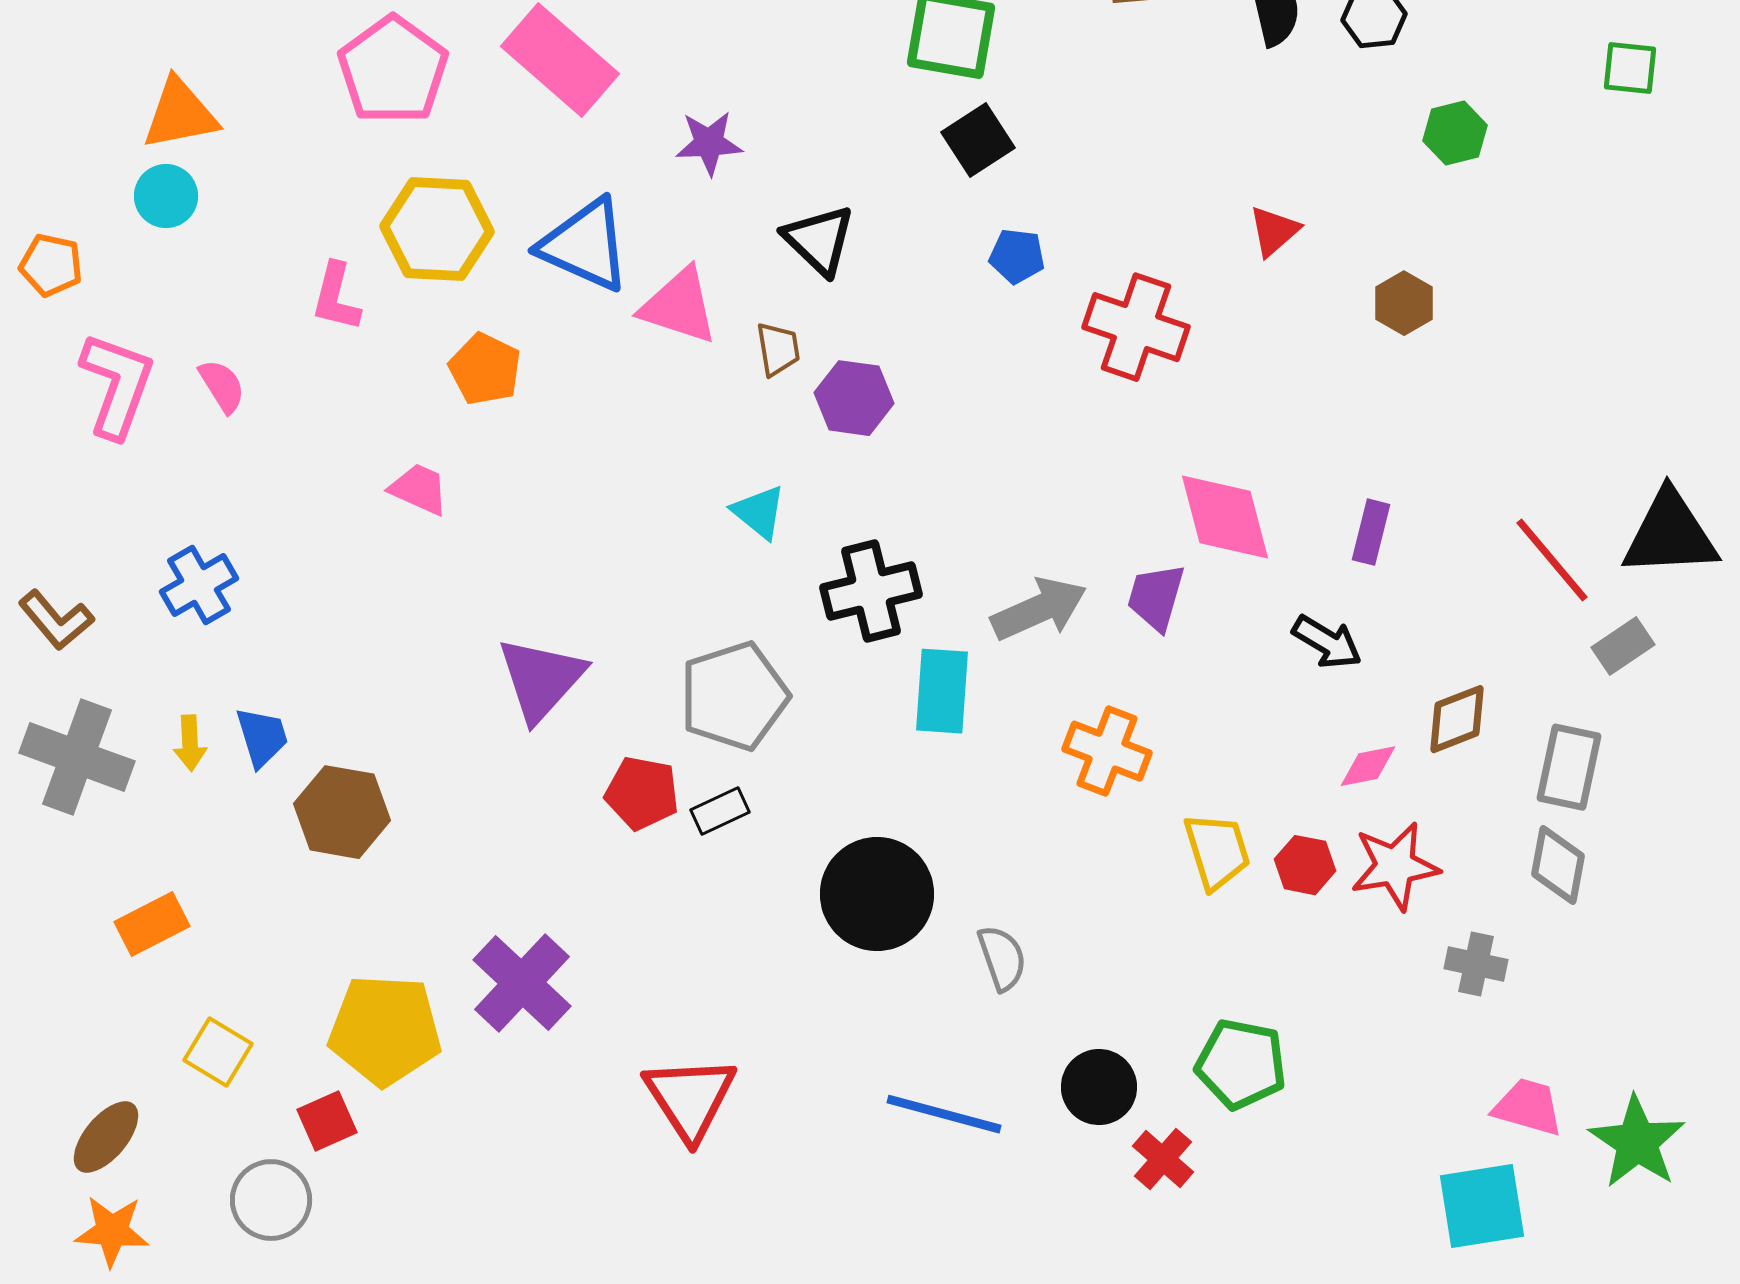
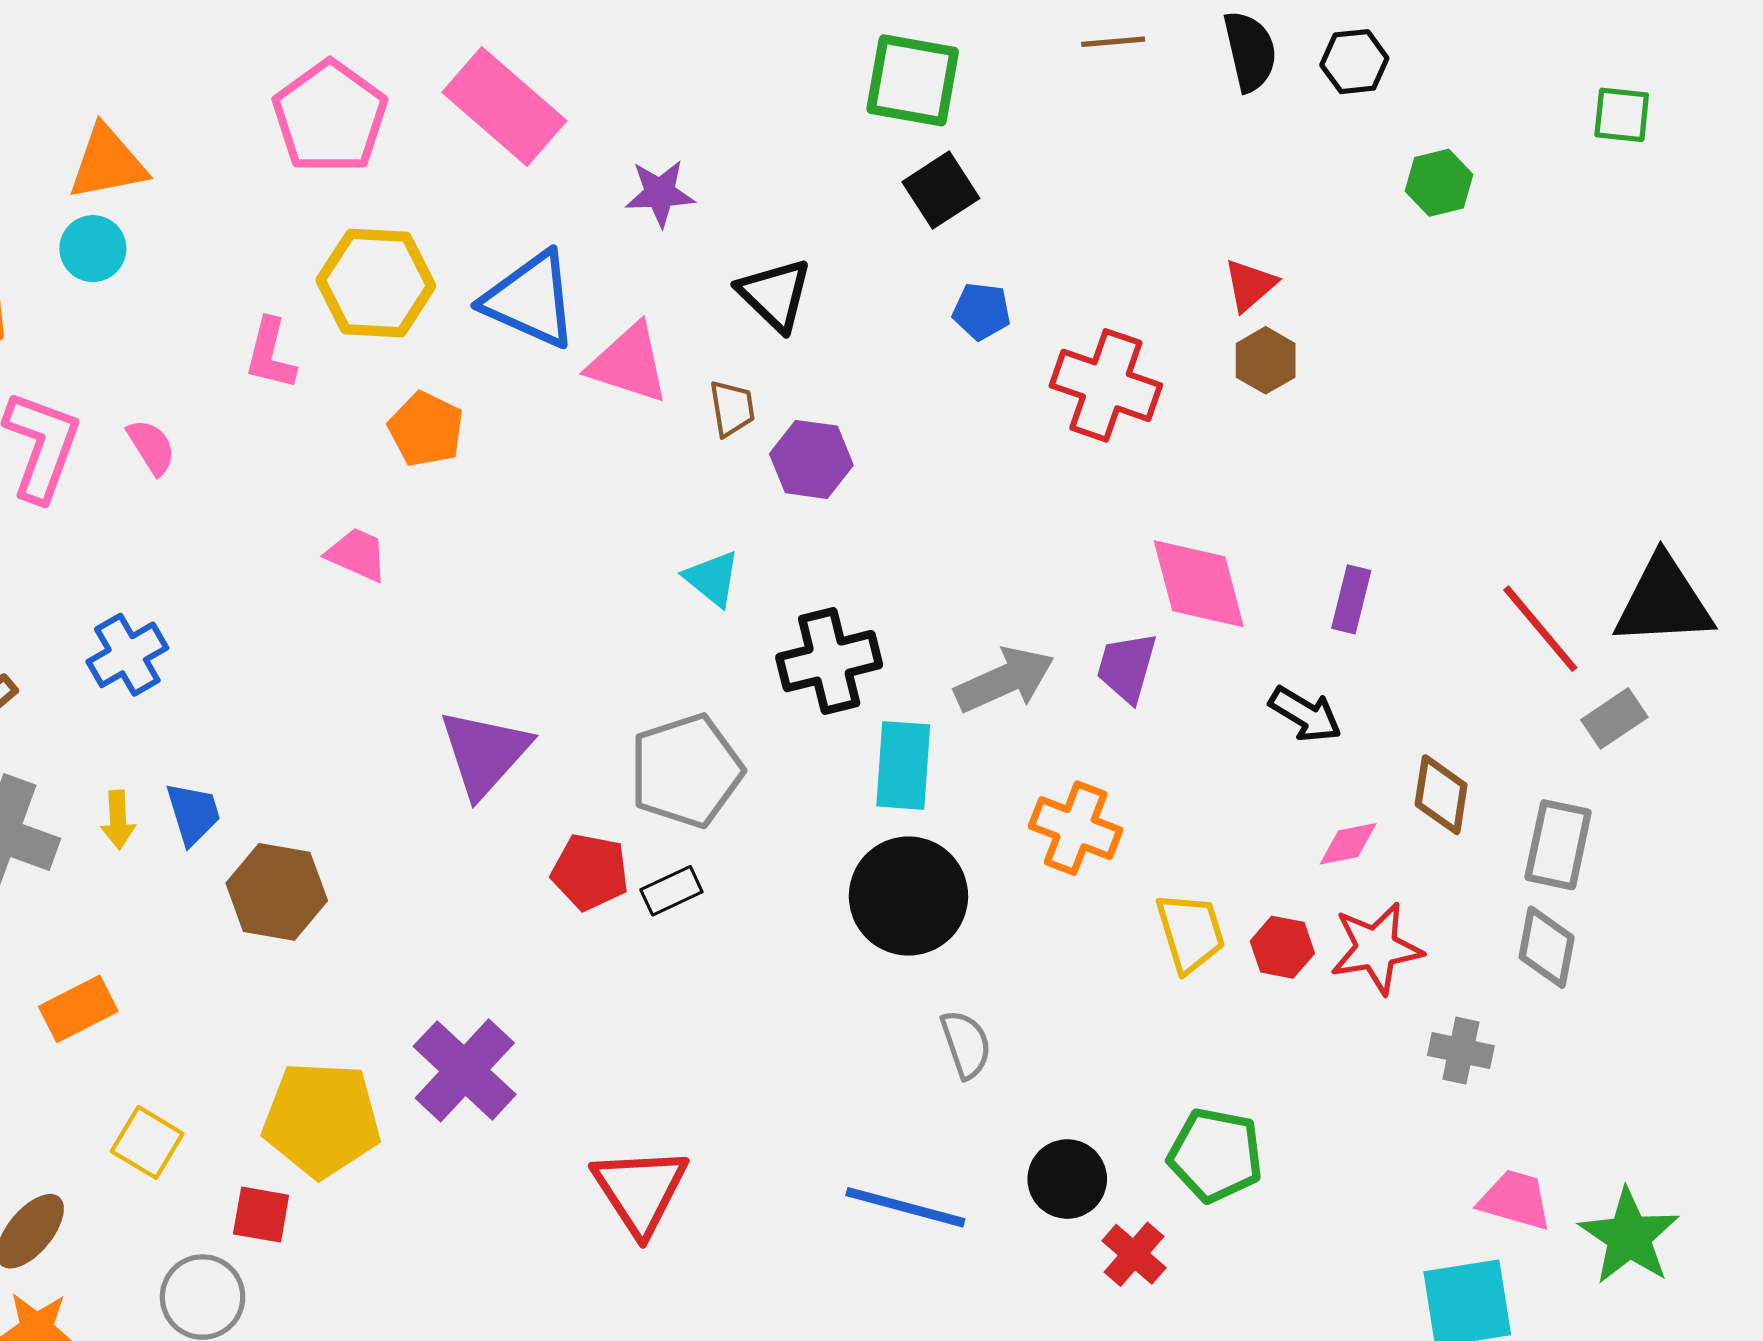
brown hexagon: (1404, 303) -> (1266, 360), moved
brown diamond: (1457, 719) -> (1441, 795), turned -60
black circle: (877, 894) -> (908, 896), moved
red square: (327, 1121) -> (261, 1215), turned 34

